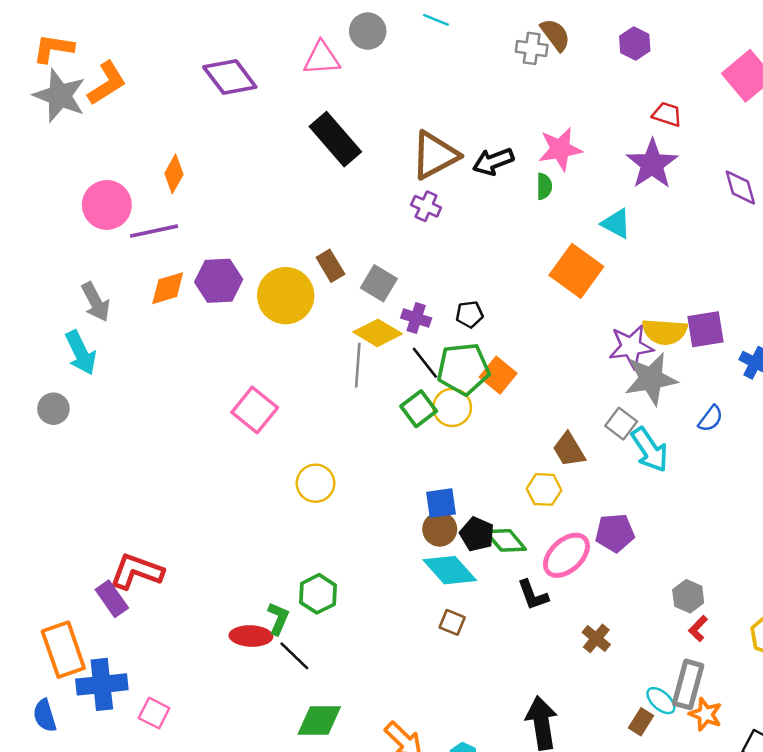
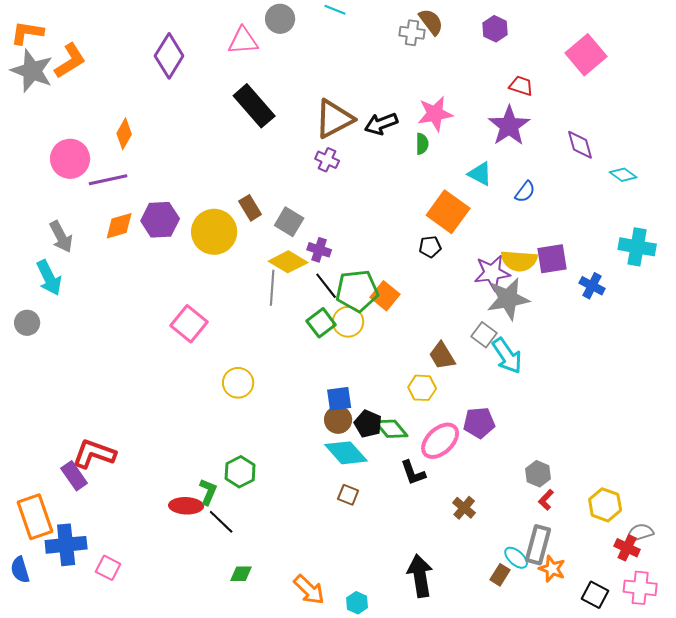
purple diamond: (230, 77) -> (169, 56), turned 69
black pentagon: (470, 314) -> (430, 247), moved
blue semicircle: (711, 419) -> (525, 192), moved
green diamond: (319, 720) -> (241, 574), size x0.6

